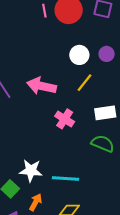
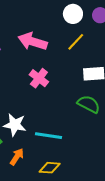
pink cross: (65, 119) -> (39, 78), moved

